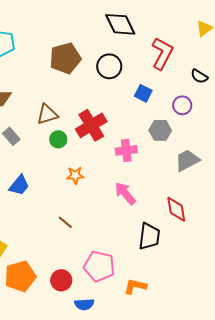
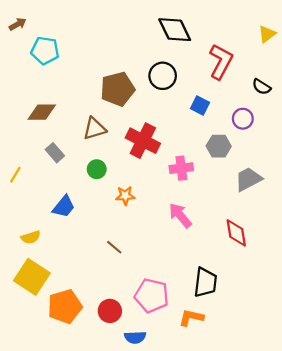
brown pentagon: (65, 58) -> (118, 89), moved
red cross: (91, 125) -> (143, 141), turned -32
green circle: (58, 139) -> (97, 169), moved
black trapezoid: (149, 236) -> (205, 282), moved

